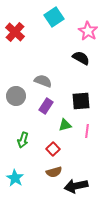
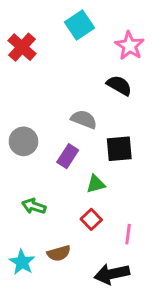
gray semicircle: (43, 81) -> (84, 119), moved
pink line: (87, 131) -> (128, 234), moved
green arrow: (23, 140) -> (34, 206), turned 91
red square: (53, 149) -> (91, 219), moved
brown semicircle: (54, 172) -> (59, 253), moved

